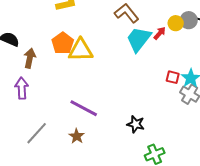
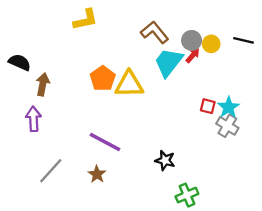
gray circle: (189, 20) -> (192, 40), moved
orange pentagon: (63, 43) -> (103, 78), moved
yellow triangle: (81, 50) -> (129, 84), moved

